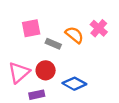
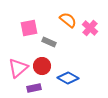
orange semicircle: (74, 35) -> (68, 20), moved

